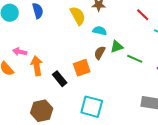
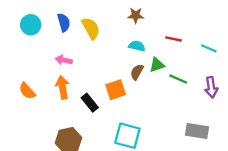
red line: (143, 15) -> (173, 39), moved, turned -32
yellow semicircle: (78, 16) -> (91, 28), moved
pink arrow: (20, 52) -> (64, 60), moved

